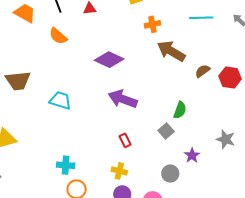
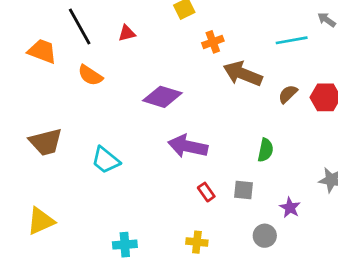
cyan line: (201, 18) -> (292, 40), moved
cyan trapezoid: (60, 100) -> (106, 160), turned -150
gray square: (166, 131) -> (244, 190), moved, turned -35
red rectangle: (125, 140) -> (206, 192), moved

